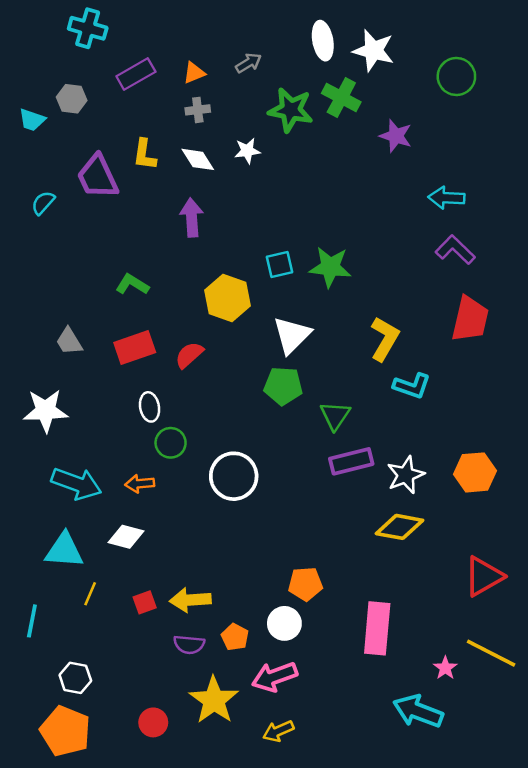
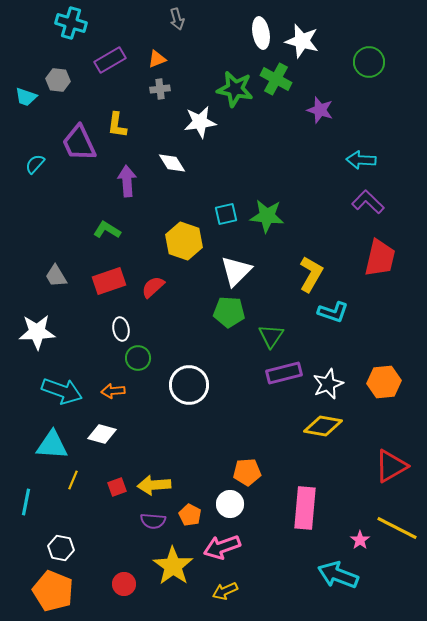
gray arrow: (249, 63) -> (177, 19), moved, turned 105
white star: (247, 151) -> (200, 122), size x1.5
white diamond: (198, 159) -> (172, 163), moved
purple arrow: (192, 218) -> (127, 181), moved

